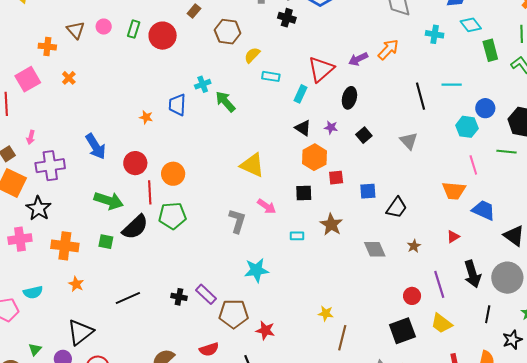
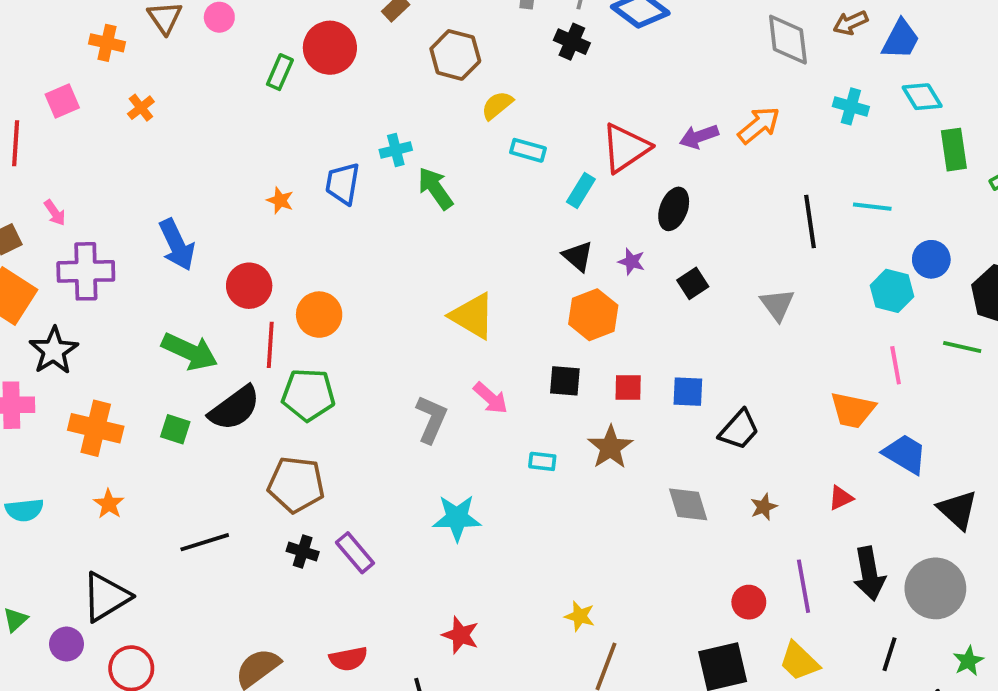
green rectangle: (134, 29) -> (280, 72), moved
pink square: (28, 79) -> (62, 101), size x0.7
pink arrow: (31, 137) -> (55, 213), turned -56
red square: (336, 178) -> (628, 387), moved
brown pentagon: (234, 314) -> (296, 485), moved

